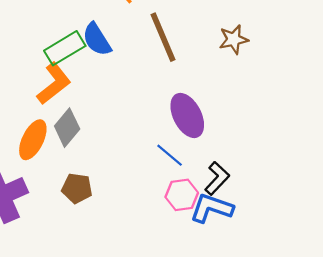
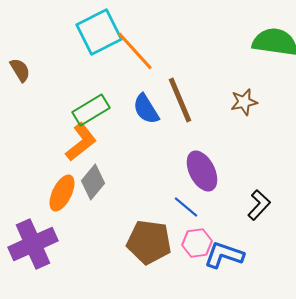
blue semicircle: (97, 39) -> (146, 109), moved
black L-shape: (217, 178) -> (259, 205), moved
brown pentagon: (77, 188) -> (149, 242), moved, size x1.6

